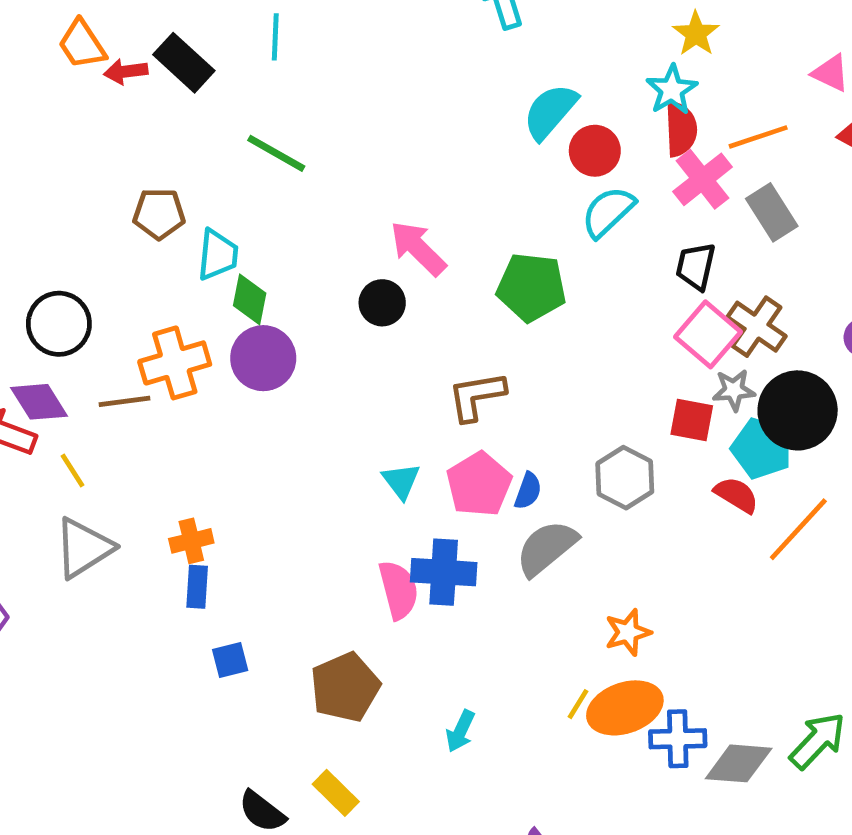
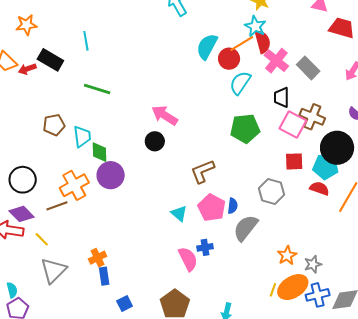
orange line: (758, 137) -> (242, 44), moved
green pentagon: (531, 287) -> (245, 129), moved
gray star: (734, 390) -> (313, 264), moved
blue cross: (444, 572) -> (205, 247), size x0.6

